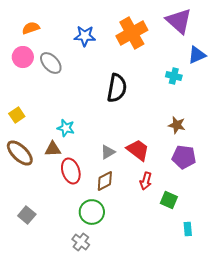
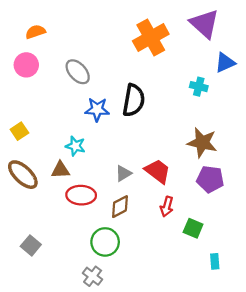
blue star: (85, 36) -> (97, 109), moved
gray ellipse: (51, 63) -> (78, 72), moved
brown star: (177, 125) -> (202, 143), size x1.5
red ellipse: (71, 171) -> (81, 195), turned -70

